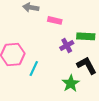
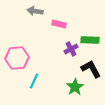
cyan line: (34, 68) -> (34, 81), moved

